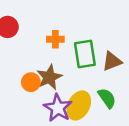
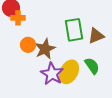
orange cross: (55, 39) -> (18, 18), moved
orange circle: (31, 82) -> (28, 45), moved

